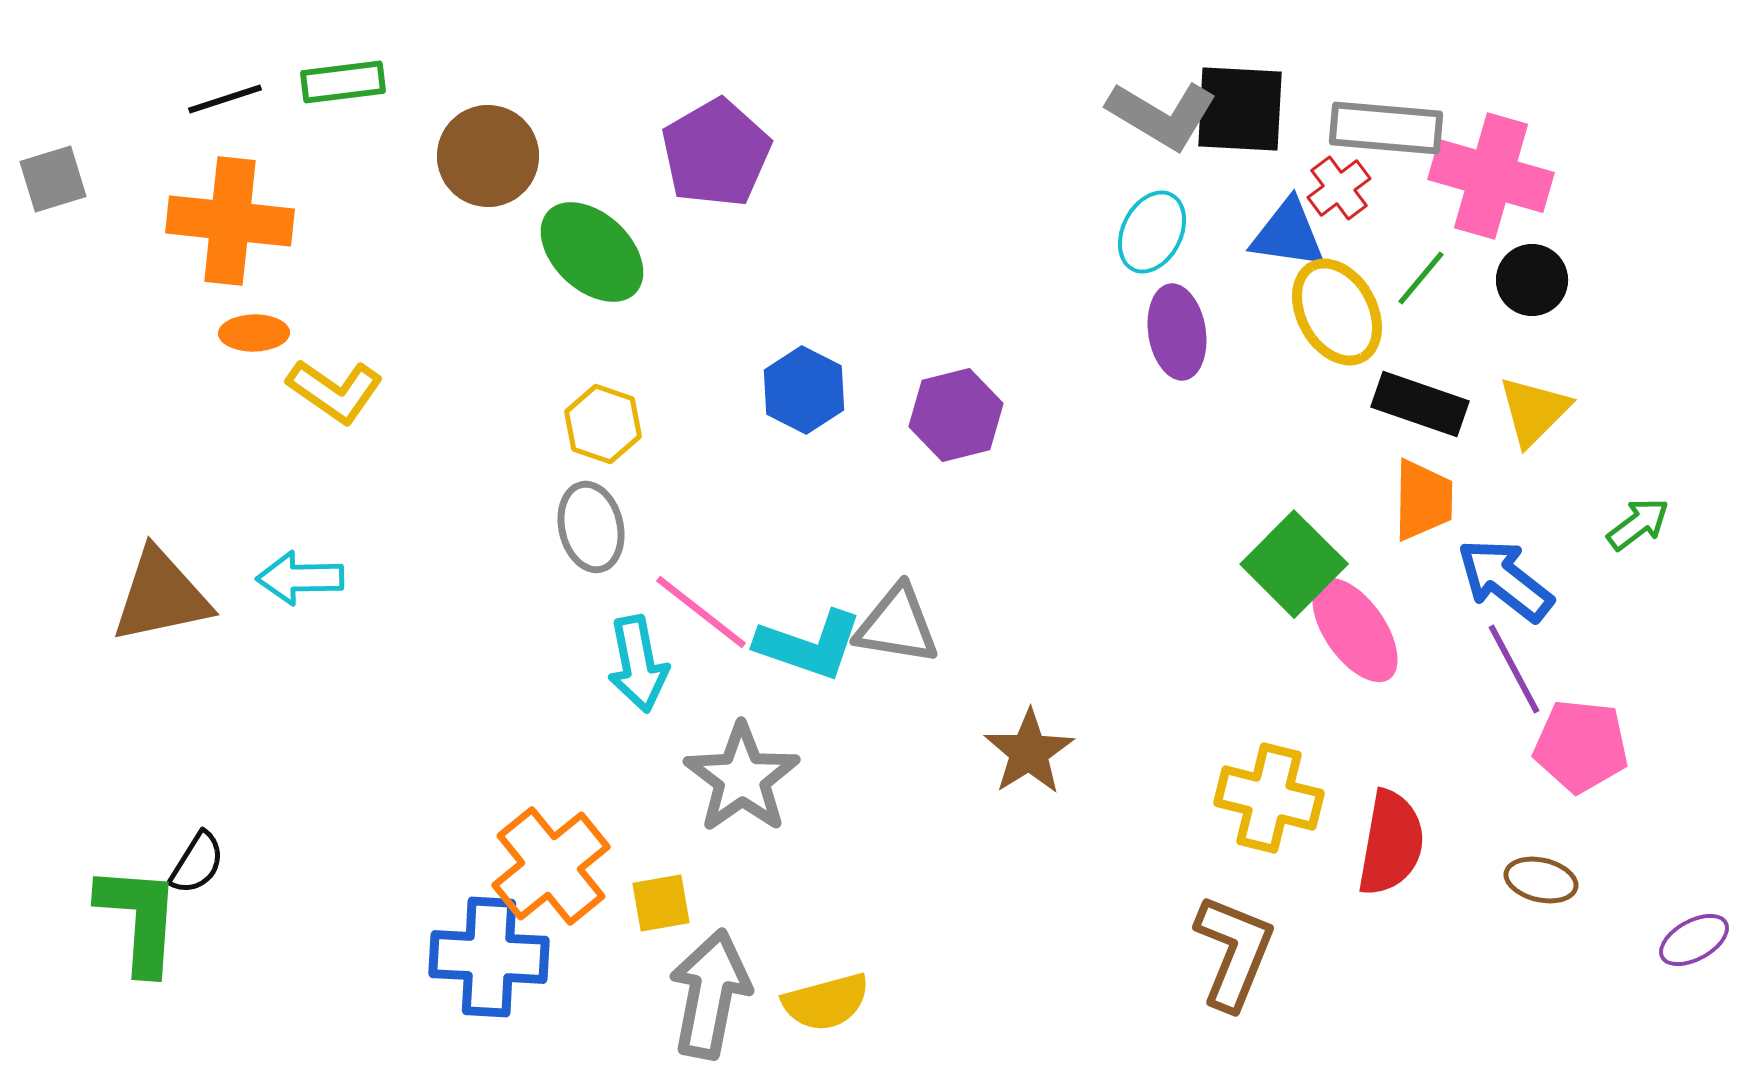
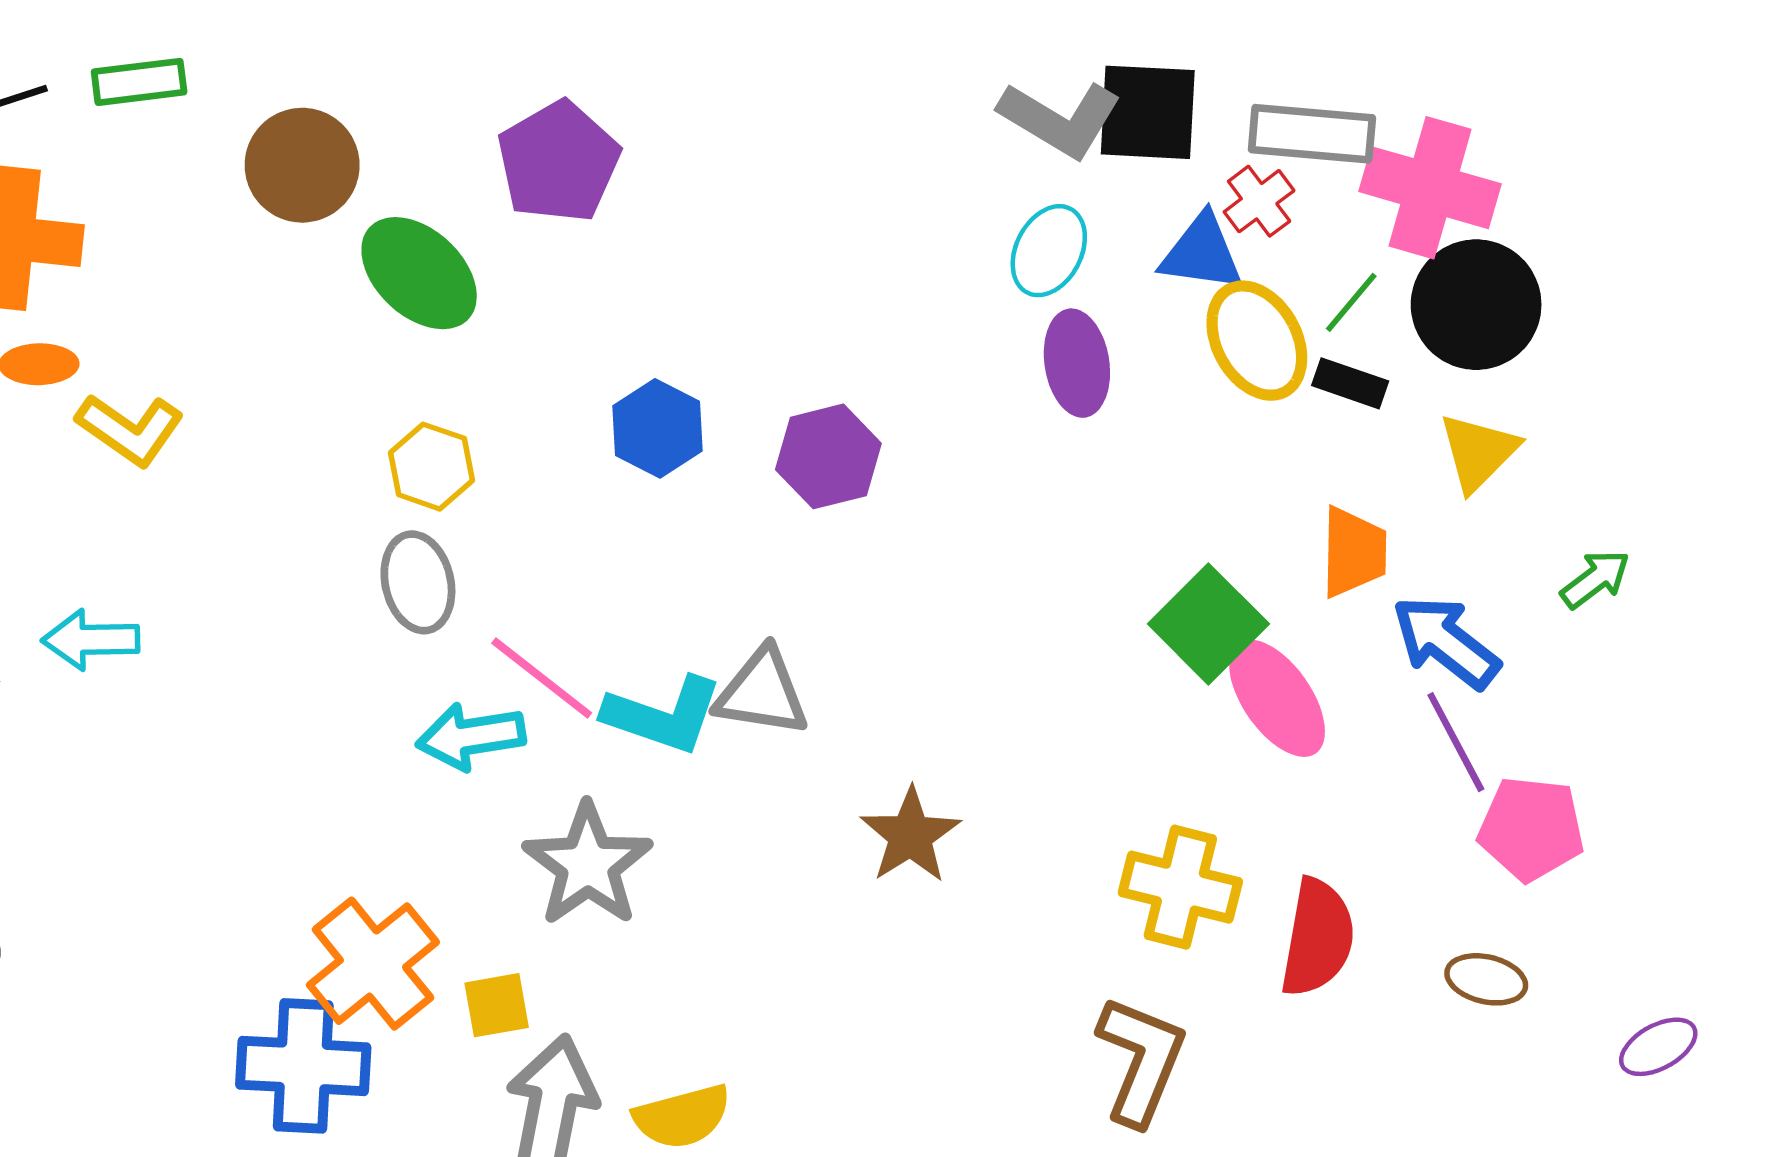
black circle: (1532, 280) -> (1476, 305), size x1.6
black rectangle: (1420, 404) -> (1350, 383), moved, size x0.7
cyan arrow: (638, 664) -> (471, 736), turned 92

